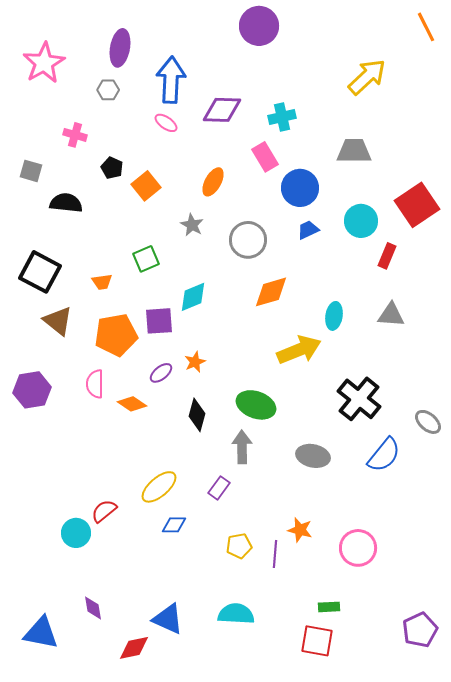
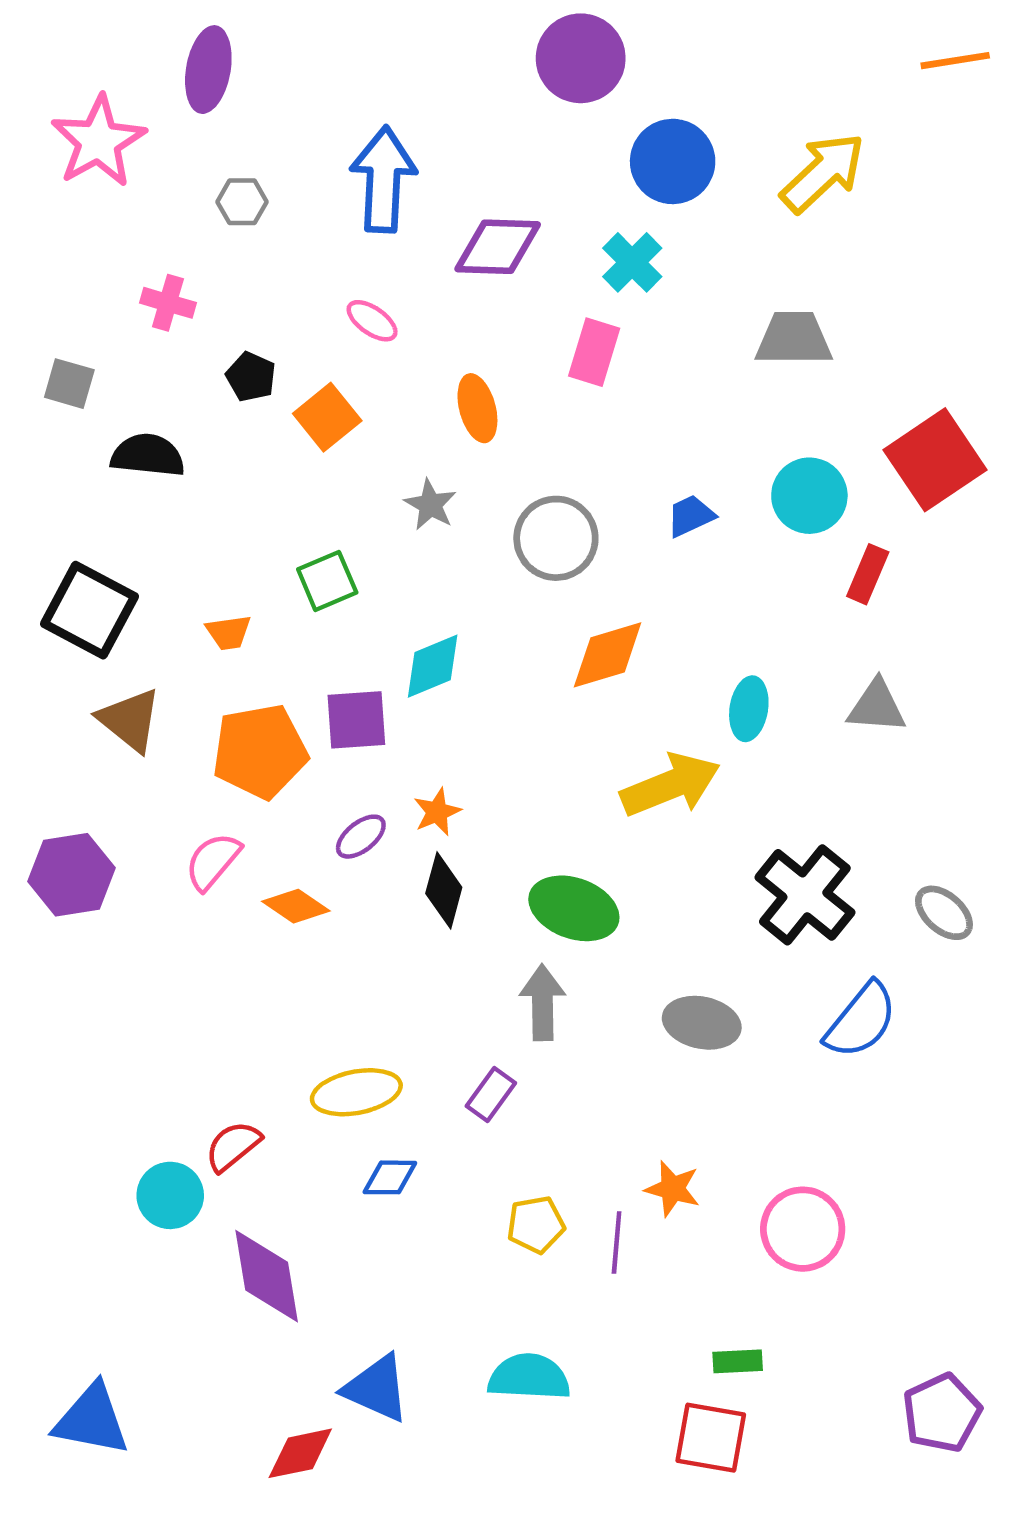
orange line: (426, 27) -> (955, 61), turned -72
purple ellipse: (120, 48) -> (208, 70), moved
cyan cross: (282, 117) -> (632, 262), turned -32
pink ellipse: (166, 123) -> (372, 321), moved
pink rectangle: (265, 157) -> (594, 352), turned 48
orange ellipse: (213, 182) -> (477, 408), turned -44
blue circle: (300, 188) -> (673, 161), moved
pink semicircle: (95, 384) -> (213, 861), turned 40
black diamond: (197, 415) -> (444, 890), moved
gray ellipse: (428, 422) -> (944, 913), moved
yellow ellipse: (159, 487) -> (356, 1092), turned 30
purple diamond: (93, 608) -> (267, 1276), moved, size x1.8

